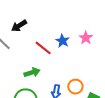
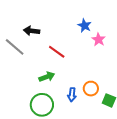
black arrow: (19, 26) -> (32, 31), turned 42
blue star: (63, 41) -> (85, 26), moved

